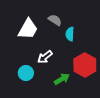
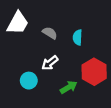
gray semicircle: (55, 20) -> (50, 33), moved
white trapezoid: (28, 29) -> (18, 23), moved

